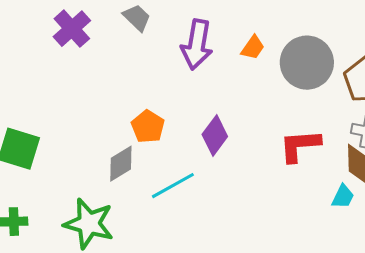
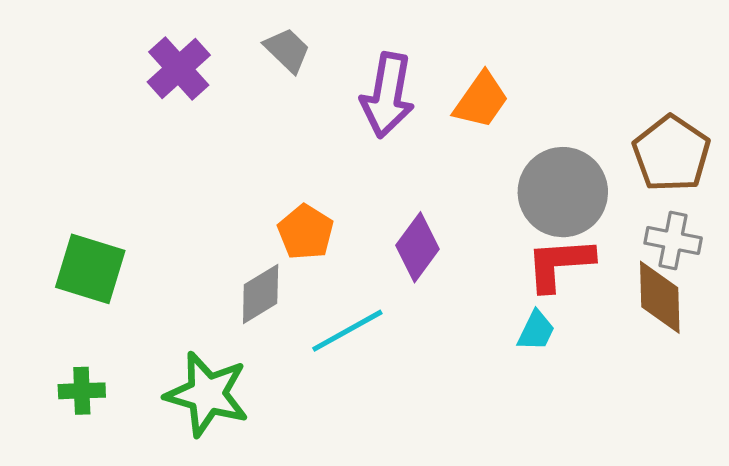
orange trapezoid: (253, 48) -> (481, 100), size x1.4
gray circle: (307, 63) -> (563, 192), moved
cyan trapezoid: (343, 197) -> (536, 331), moved

